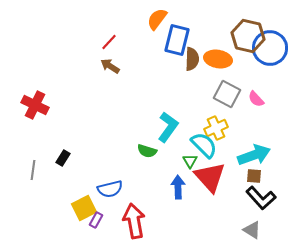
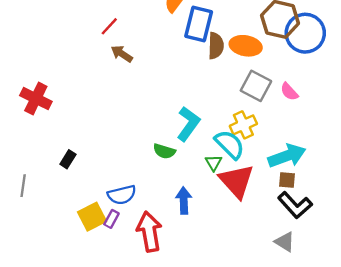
red line: (109, 42) -> (109, 26), moved
gray line: (33, 170) -> (23, 186), moved
blue arrow: (178, 187) -> (184, 201), moved
purple rectangle: (96, 220) -> (111, 219), moved

